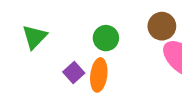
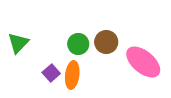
brown circle: (162, 26) -> (106, 42), moved

